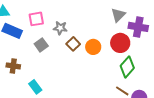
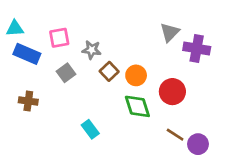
red circle: (120, 43) -> (172, 92), moved
green diamond: (127, 67) -> (137, 106), moved, turned -60
cyan rectangle: (35, 87) -> (90, 129), moved

